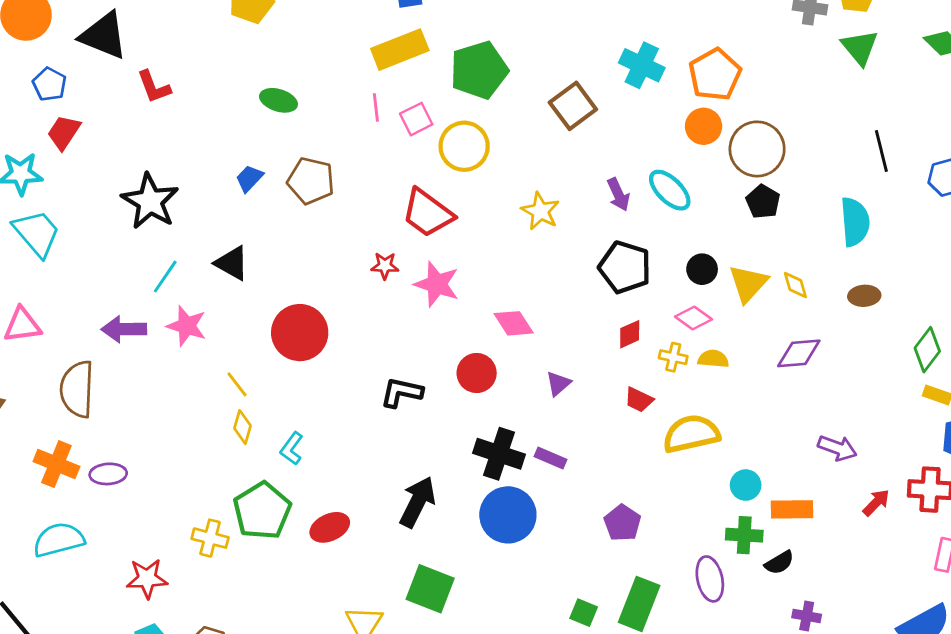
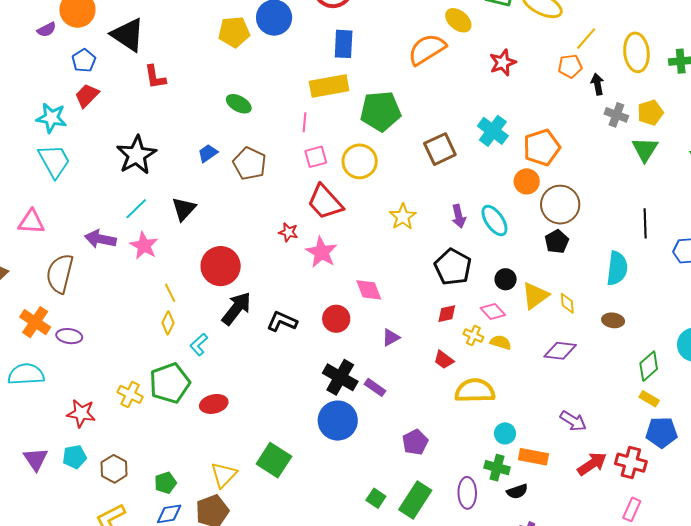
pink square: (416, 119) -> (316, 157), moved
black triangle: (232, 263) -> (184, 209), turned 32
black arrow: (418, 502) -> (236, 308), moved
red arrow: (876, 503) -> (592, 464), size x1.4

